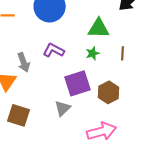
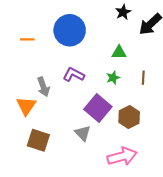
green triangle: (99, 28) -> (119, 52), size x0.7
purple square: (78, 83) -> (98, 108), turned -32
gray triangle: (63, 108) -> (83, 133), turned -30

